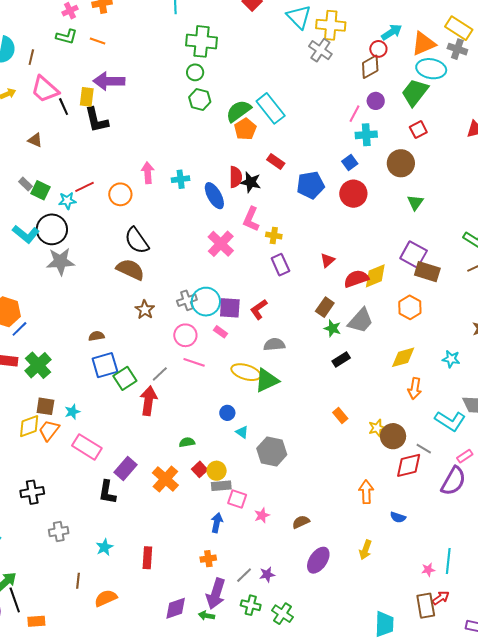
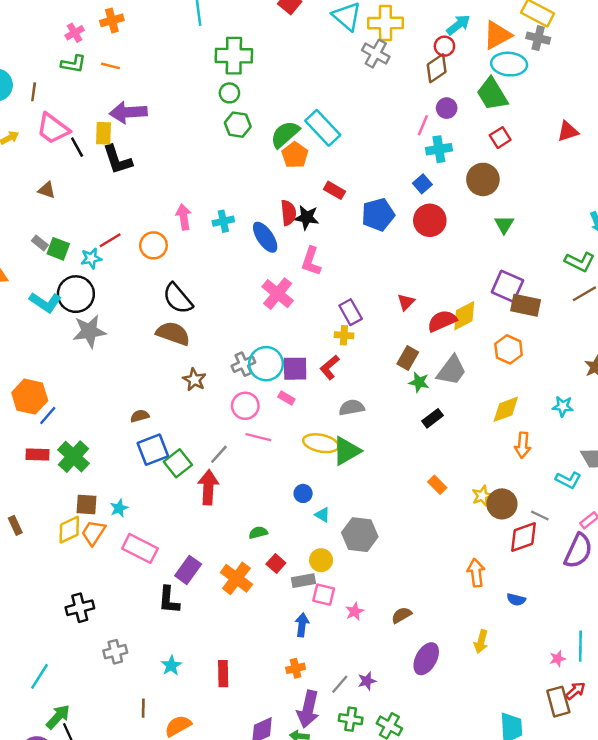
green trapezoid: (415, 92) -> (492, 94), turned -64
yellow cross: (274, 235) -> (344, 335), moved
cyan L-shape: (450, 421) -> (568, 480), size x0.7
yellow circle: (217, 471) -> (321, 560), moved

